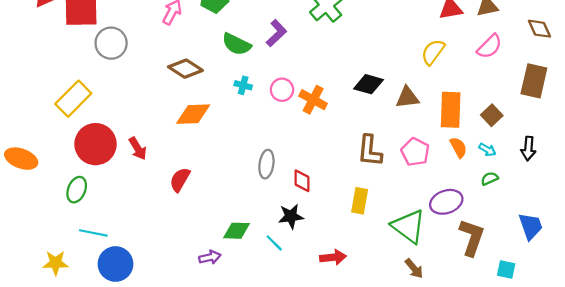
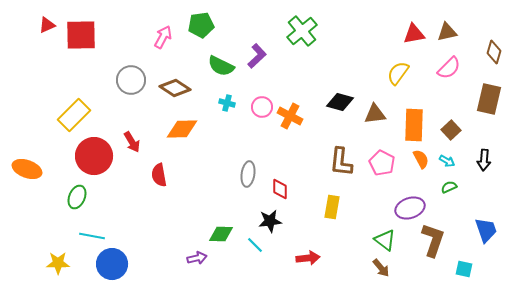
brown diamond: (539, 29) -> (494, 52), turned 40
gray circle: (111, 43) -> (131, 80), moved
red arrow: (138, 149) -> (132, 142), moved
red semicircle: (180, 180) -> (159, 175), moved, turned -40
green triangle: (409, 226) -> (385, 240), moved, size x0.7

